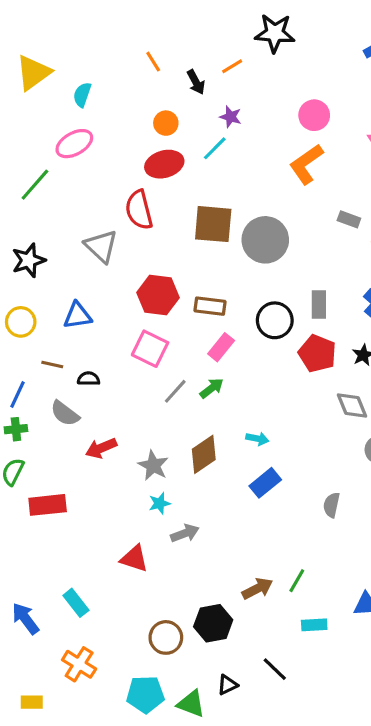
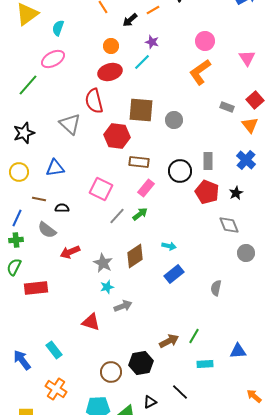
black arrow: (196, 82) -> (130, 20), turned 77
gray circle: (265, 240) -> (174, 120), size x0.6
red hexagon: (158, 295) -> (117, 136), moved

